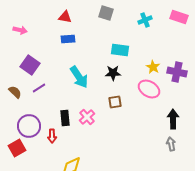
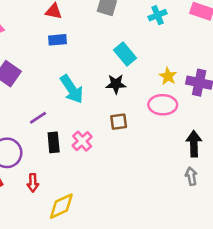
cyan rectangle: (120, 50) -> (125, 54), turned 42
purple line: (39, 88) -> (38, 118), moved
pink ellipse: (149, 89) -> (163, 105), turned -30
red arrow: (52, 136) -> (33, 183), moved

